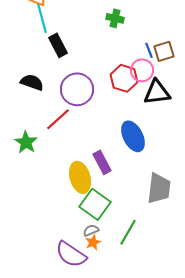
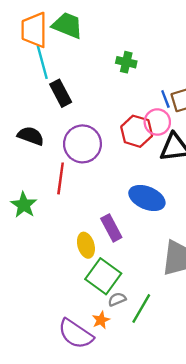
red line: (58, 119) -> (61, 178), turned -40
blue ellipse: (133, 136) -> (147, 198), turned -40
yellow ellipse: (80, 177) -> (86, 245), size x0.7
gray semicircle: (91, 230) -> (117, 299), moved

